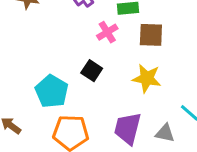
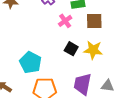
black square: (92, 71) -> (71, 49), moved

